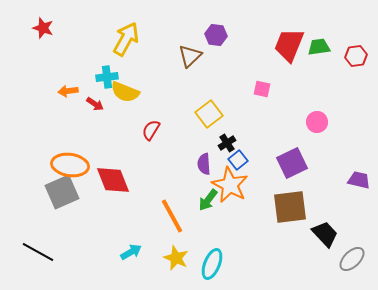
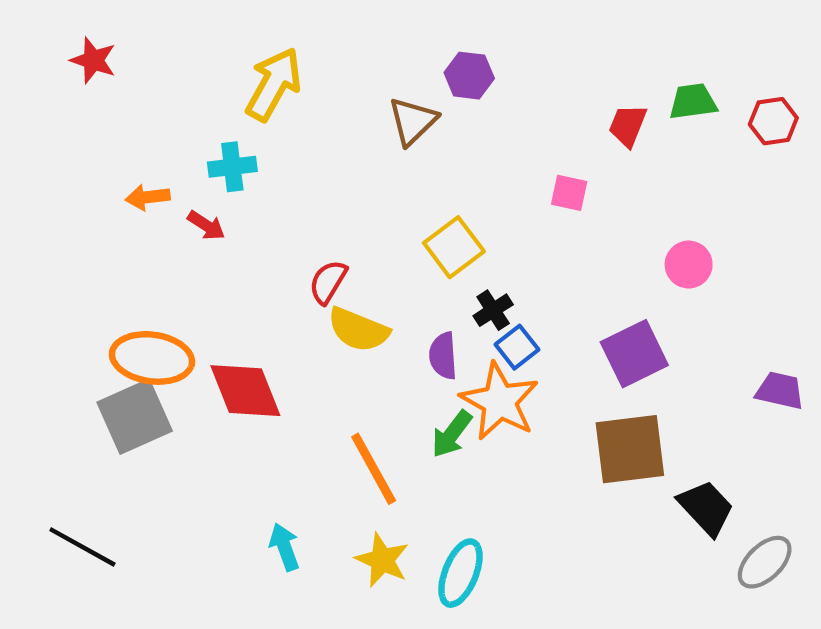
red trapezoid: (289, 45) -> (628, 125), moved, size x0.6
yellow semicircle: (125, 92) -> (358, 330), moved
cyan arrow: (131, 252) -> (284, 547), turned -80

